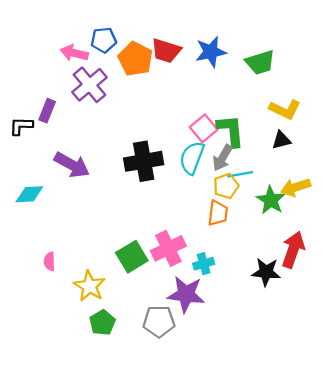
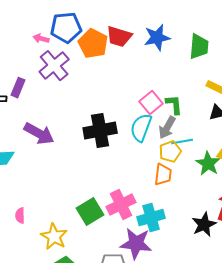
blue pentagon: (104, 40) -> (66, 28), size x1.4
pink arrow: (74, 53) -> (41, 39), size x0.7
green trapezoid: (260, 62) -> (199, 47), turned -68
green L-shape: (231, 131) -> (174, 105), size x0.7
cyan cross: (204, 264) -> (151, 218), size x1.5
black star: (266, 272) -> (204, 225), turned -30

